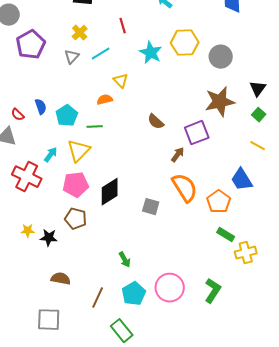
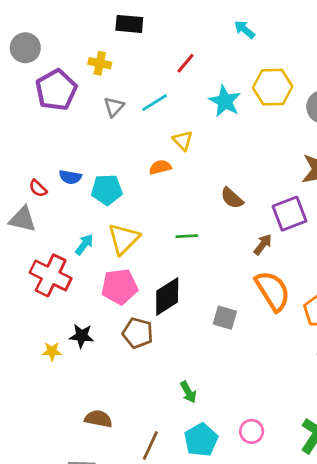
red line: (123, 26) -> (185, 63), turned 56
yellow cross: (80, 33) -> (100, 63), moved, turned -35
blue semicircle: (41, 107) -> (70, 177), turned 119
cyan pentagon: (67, 116) -> (107, 190), turned 30
green line: (95, 127) -> (187, 236), moved
brown pentagon: (76, 219) -> (138, 333), moved
black star: (49, 238) -> (82, 336), moved
pink circle: (170, 288) -> (252, 431), size x0.6

